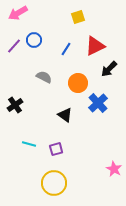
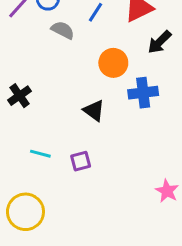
gray semicircle: (44, 77) -> (63, 30), moved
blue cross: (98, 103) -> (143, 93), turned 36
yellow circle: (54, 183) -> (25, 212), moved

